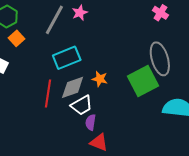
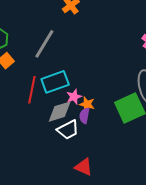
pink star: (80, 13) -> (74, 97), moved
red line: (48, 94) -> (32, 90), moved
purple semicircle: (91, 122) -> (84, 116), moved

